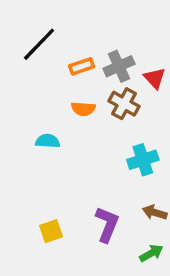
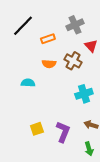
gray cross: (119, 66) -> (75, 25), moved
yellow square: (51, 231) -> (37, 129), moved
green arrow: (151, 253) -> (89, 149), turned 104

